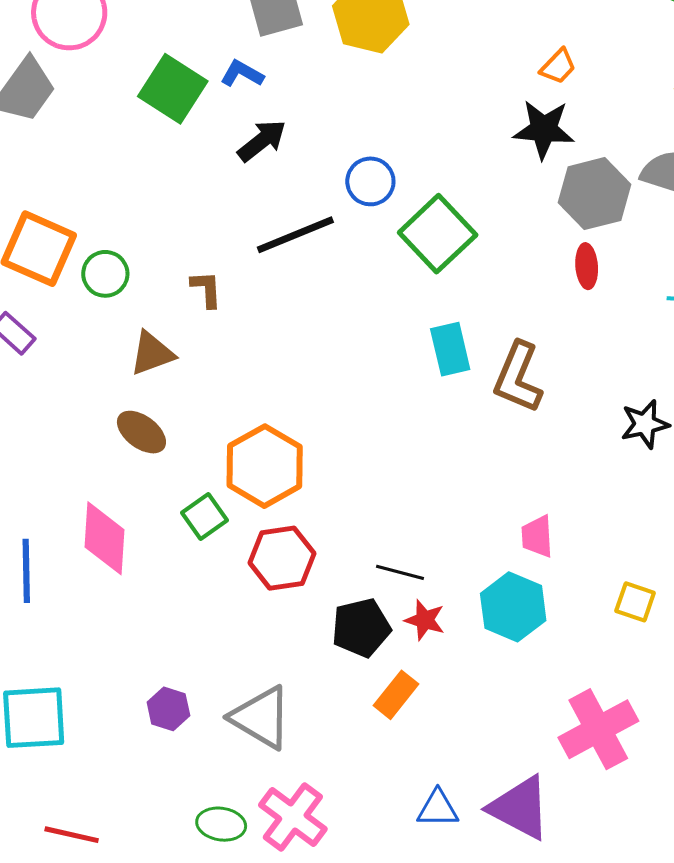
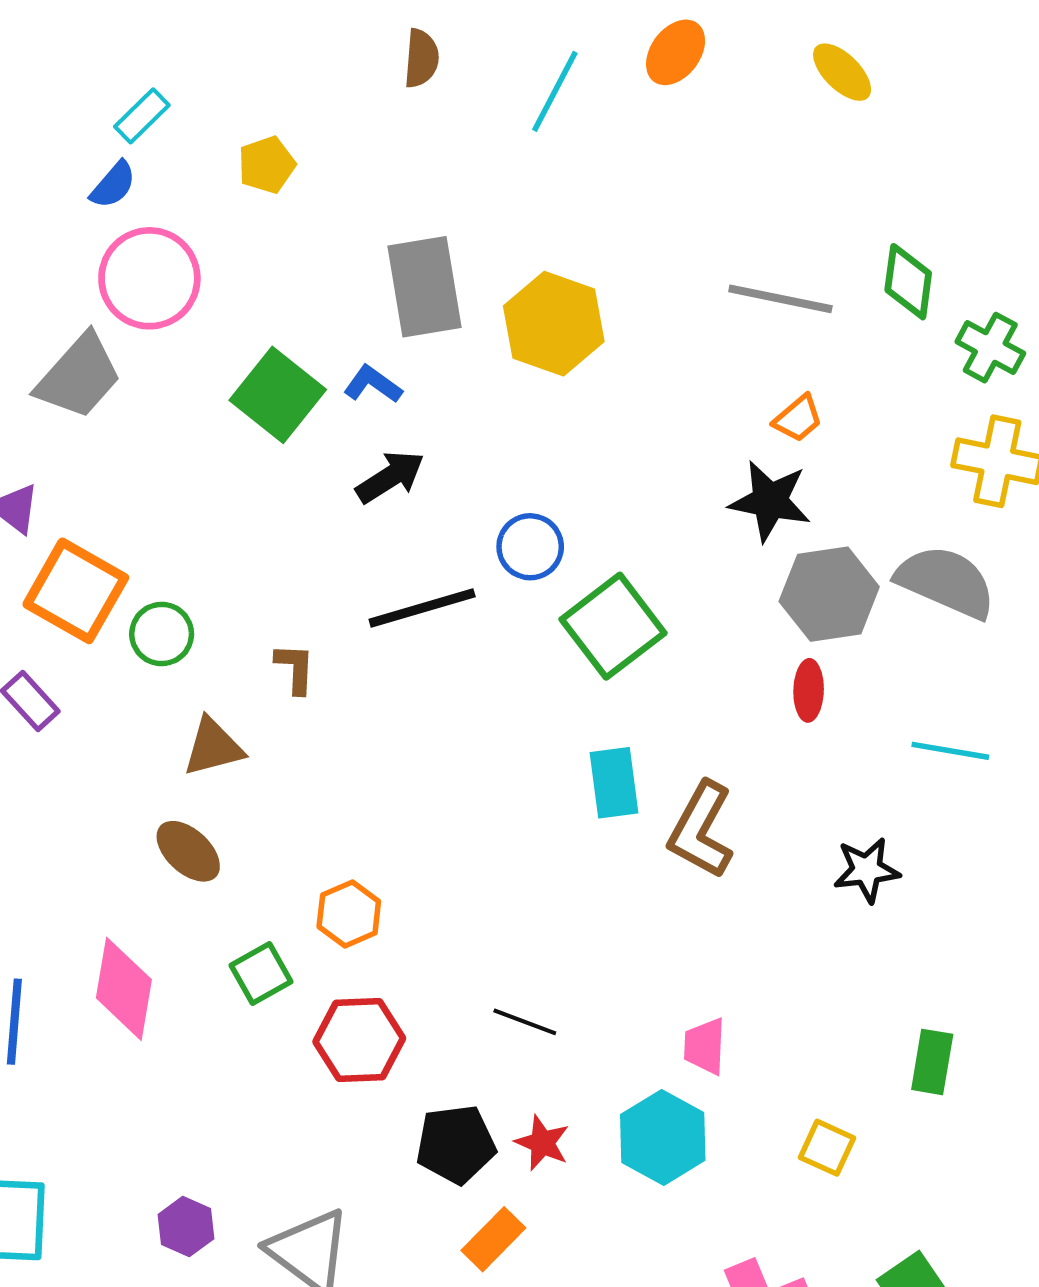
black star: (645, 424) -> (867, 870), moved
orange hexagon: (265, 466) -> (349, 914), size x0.6
black line: (400, 572) -> (525, 1022), moved

